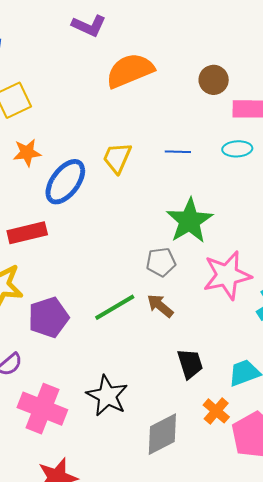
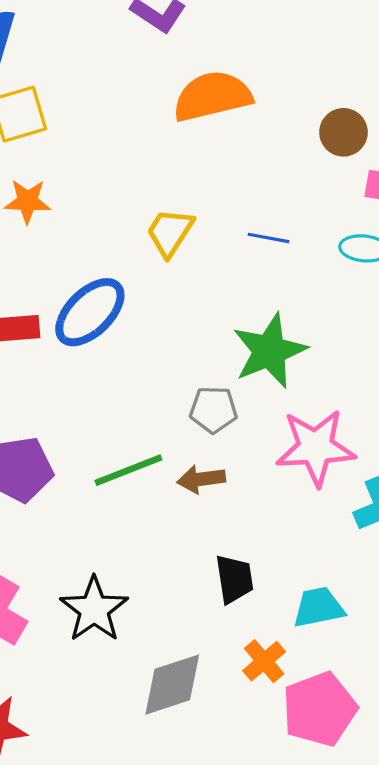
blue ellipse: (65, 182) -> (90, 312), moved
brown arrow: (160, 306) -> (201, 479), turned -56

